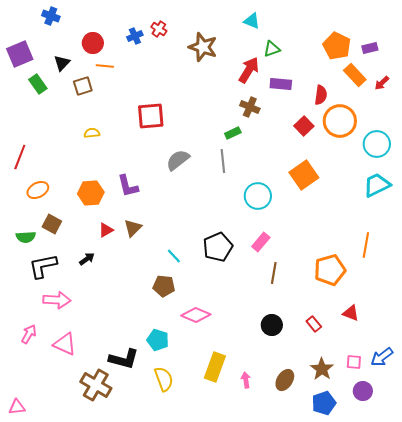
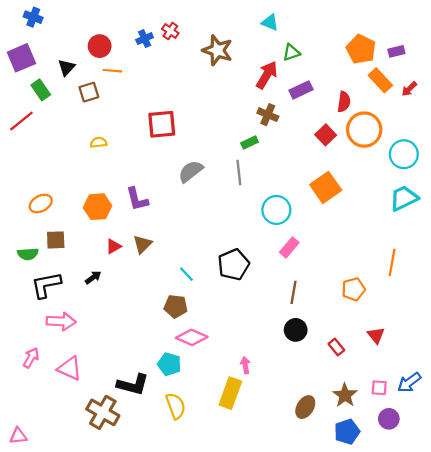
blue cross: (51, 16) -> (33, 17), moved
purple rectangle: (281, 84) -> (301, 90), turned -30
red line: (20, 157) -> (21, 121), moved, turned 30
brown square: (52, 224) -> (56, 240), turned -30
pink rectangle: (261, 242) -> (289, 247), moved
orange pentagon: (330, 270) -> (353, 289), size x0.7
red triangle: (351, 313) -> (376, 335), turned 30
pink diamond: (196, 315) -> (192, 337), moved
black circle: (272, 325) -> (296, 330), moved
pink arrow: (246, 380) -> (245, 365), moved

